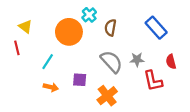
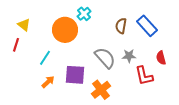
brown semicircle: (110, 28) -> (121, 26), moved
red line: (17, 48) -> (16, 45), turned 32
purple square: (80, 80) -> (75, 75), size x1.5
orange arrow: (51, 87) -> (48, 82), turned -56

